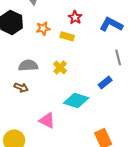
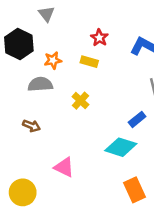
orange star: (43, 28) -> (53, 60), moved
gray semicircle: (28, 65) -> (40, 84), moved
cyan diamond: (76, 100) -> (121, 147), moved

